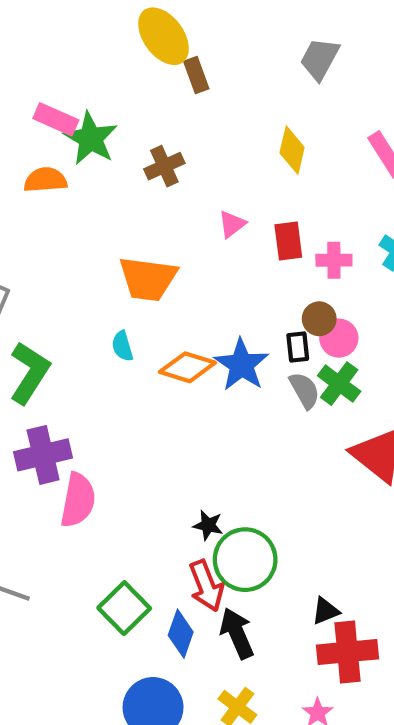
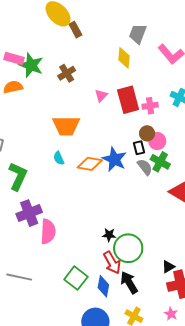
gray trapezoid: (320, 59) -> (138, 34), moved
red rectangle: (288, 241) -> (128, 100), size x1.5

